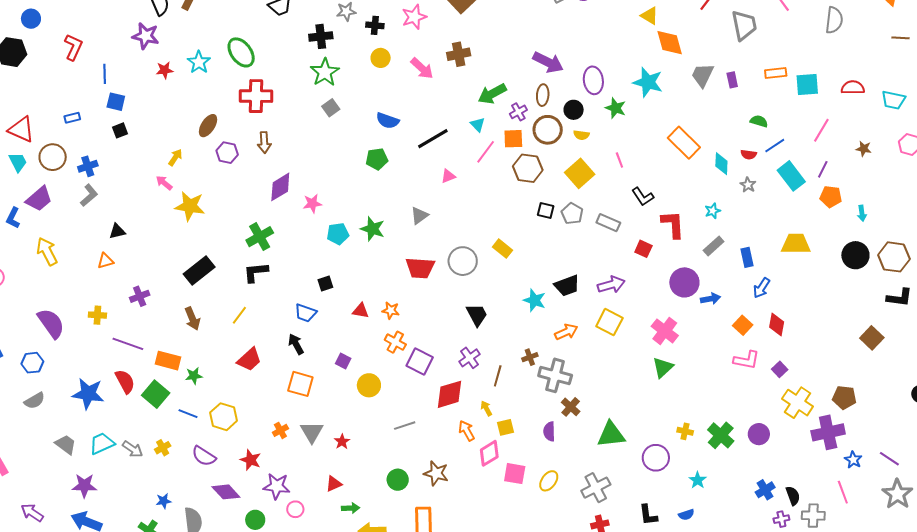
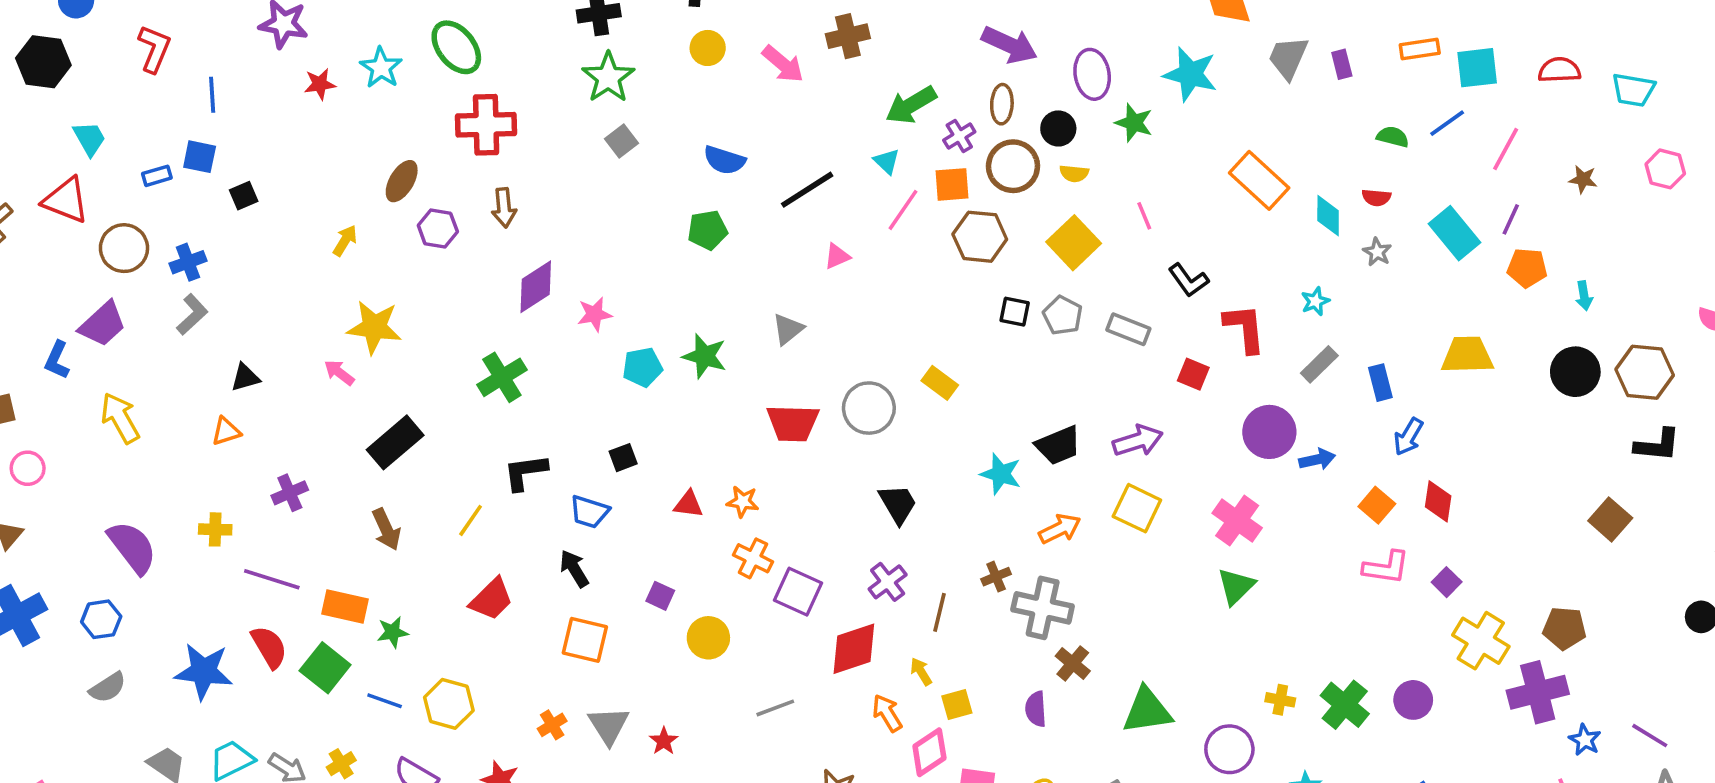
blue square: (116, 102) -> (200, 157), moved
blue line: (775, 146) -> (1447, 123), moved
cyan trapezoid: (18, 162) -> (89, 139), moved
pink arrow: (164, 183) -> (339, 373), moved
black L-shape: (256, 272) -> (525, 472), moved

